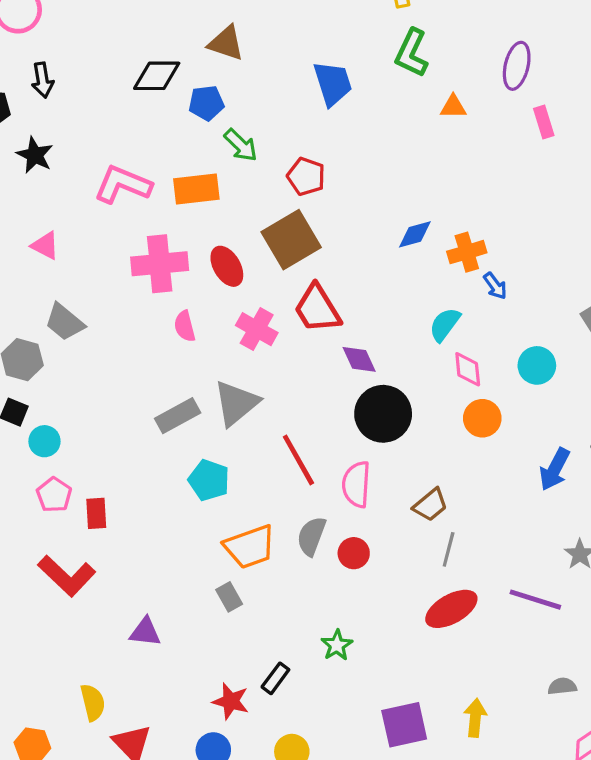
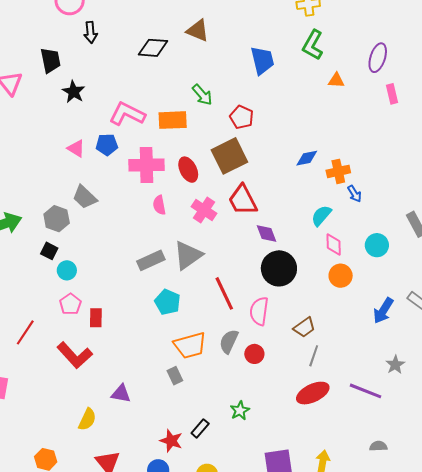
black arrow: (43, 80) -> (91, 32), moved
blue pentagon: (206, 103) -> (107, 145), moved
yellow semicircle: (93, 702) -> (87, 419), moved, turned 35

